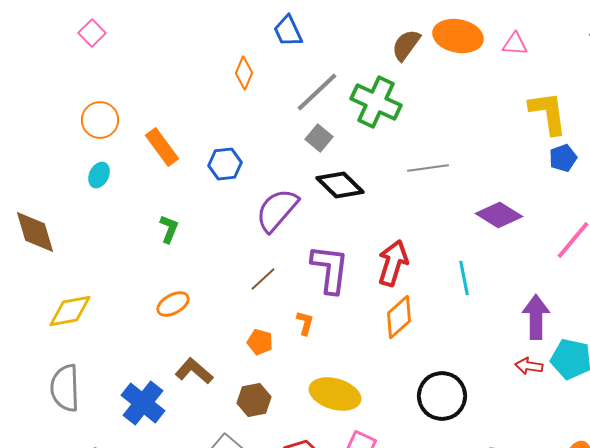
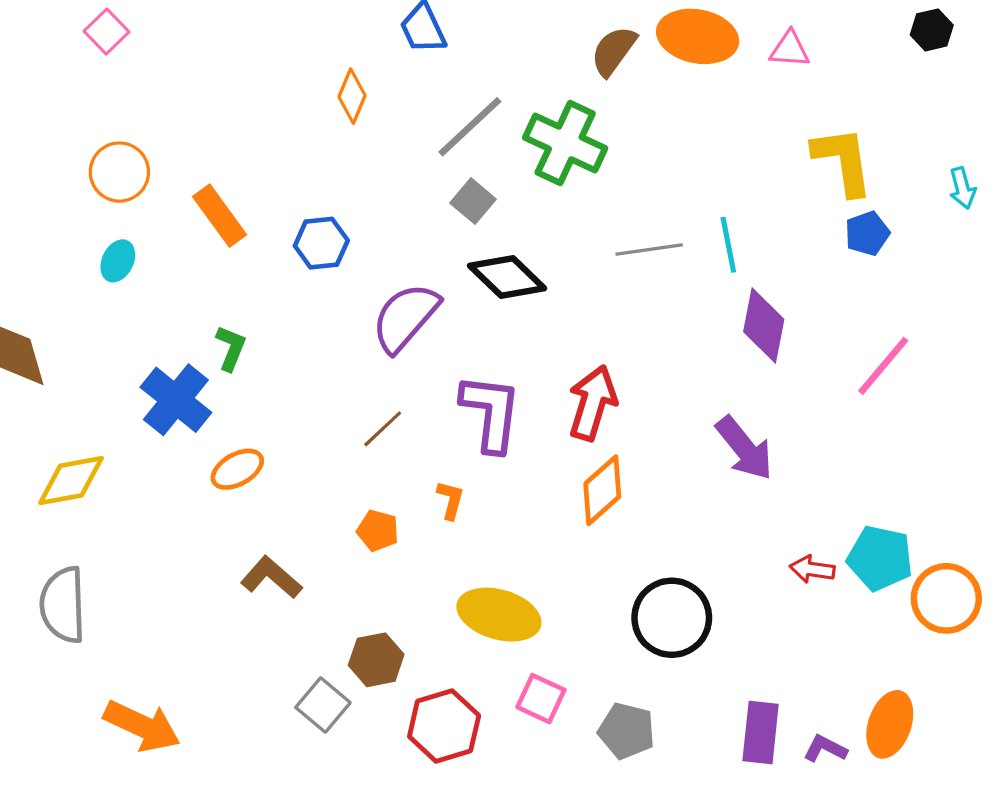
purple diamond: (499, 215) -> (764, 325), turned 69
cyan line: (464, 278) -> (728, 245), moved
purple arrow: (536, 317) -> (744, 448), moved, turned 141
brown hexagon: (254, 400) -> (376, 660), moved
blue cross: (143, 403) -> (176, 400), moved

